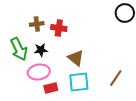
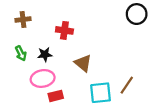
brown cross: (37, 24) -> (23, 19), moved
green arrow: (19, 49) -> (21, 53), size x0.6
cyan square: (79, 82) -> (101, 93), moved

